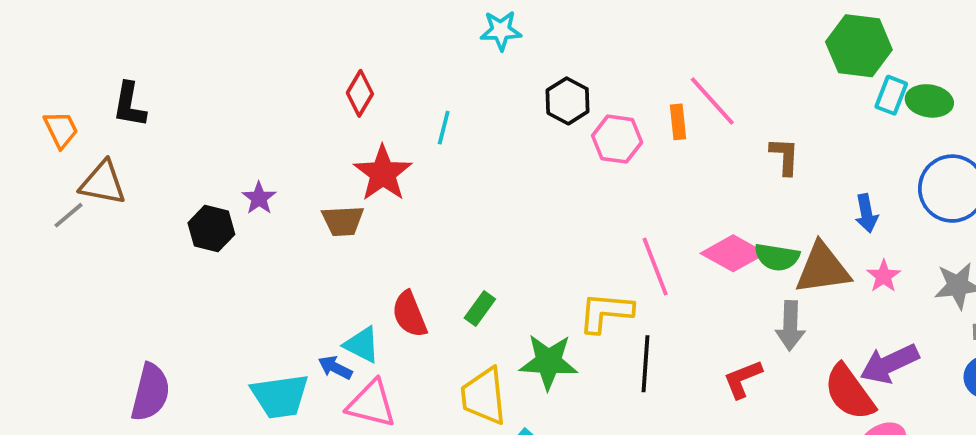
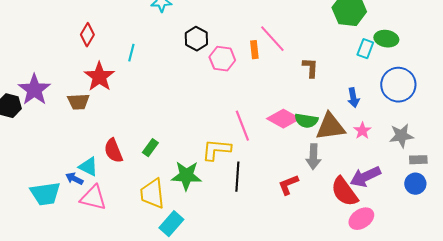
cyan rectangle: (891, 95) -> (365, 49), moved
purple star: (259, 198) -> (34, 90), size x1.8

